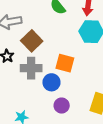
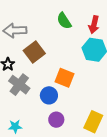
gray cross: (31, 68) -> (19, 85), moved, turned 30

